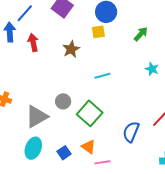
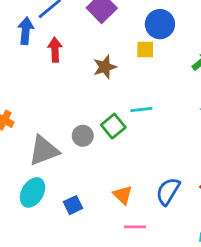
green square: (90, 113) -> (113, 126), moved, size x0.7
orange triangle: (88, 147) -> (123, 195), moved
pink line: (102, 162) -> (135, 227), moved

